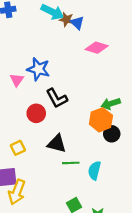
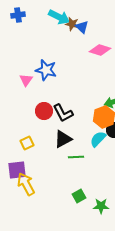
black L-shape: (57, 98) -> (63, 113), moved
black triangle: (57, 144) -> (63, 139), turned -42
cyan semicircle: (94, 171) -> (98, 139), moved, turned 30
yellow arrow: (17, 192) -> (26, 184), turned 130

